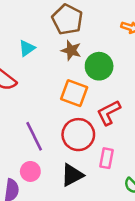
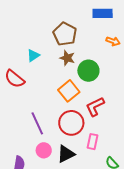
orange square: (74, 93) -> (69, 91), turned 30
pink circle: (30, 171) -> (44, 150), moved

